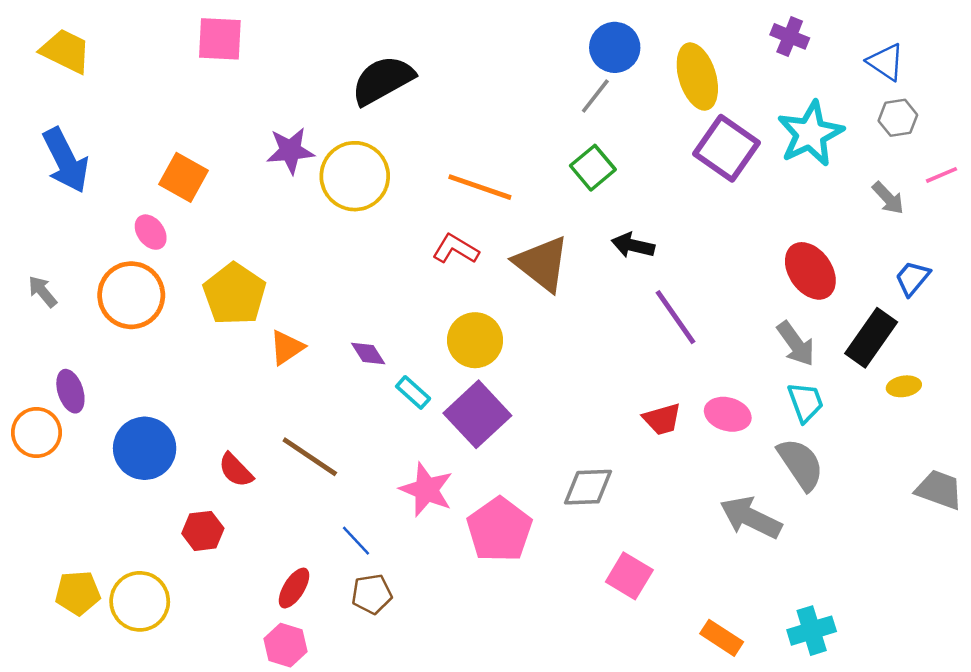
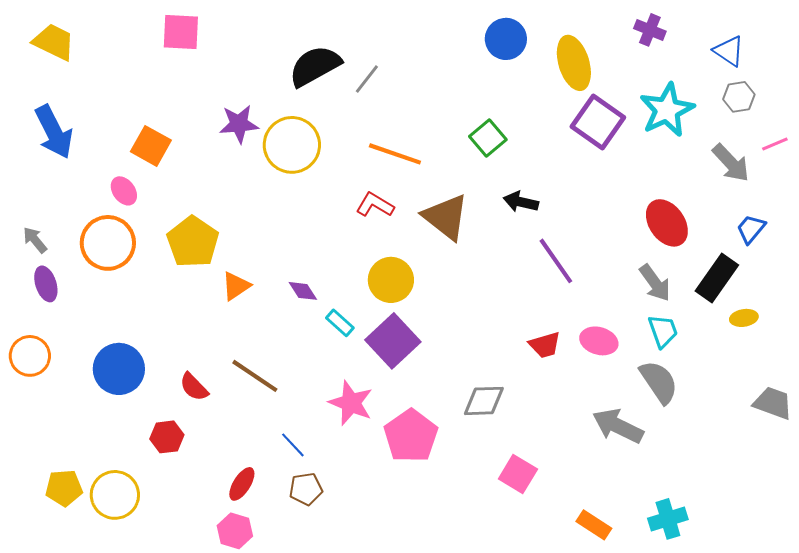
gray line: (595, 96) -> (367, 79), moved
gray arrow: (888, 198) -> (731, 163), size x1.4
purple ellipse: (70, 391) -> (46, 284), moved

